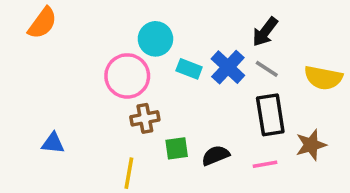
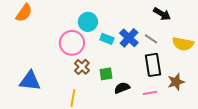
black arrow: (265, 32) -> (162, 14), moved, turned -96
brown cross: (145, 118) -> (82, 67), turned -35
blue triangle: (53, 143) -> (30, 81), size x1.6
green square: (177, 148) -> (106, 74), moved

